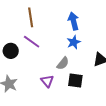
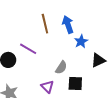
brown line: (31, 17) -> (45, 24), moved
blue star: (74, 42) -> (81, 41), moved

